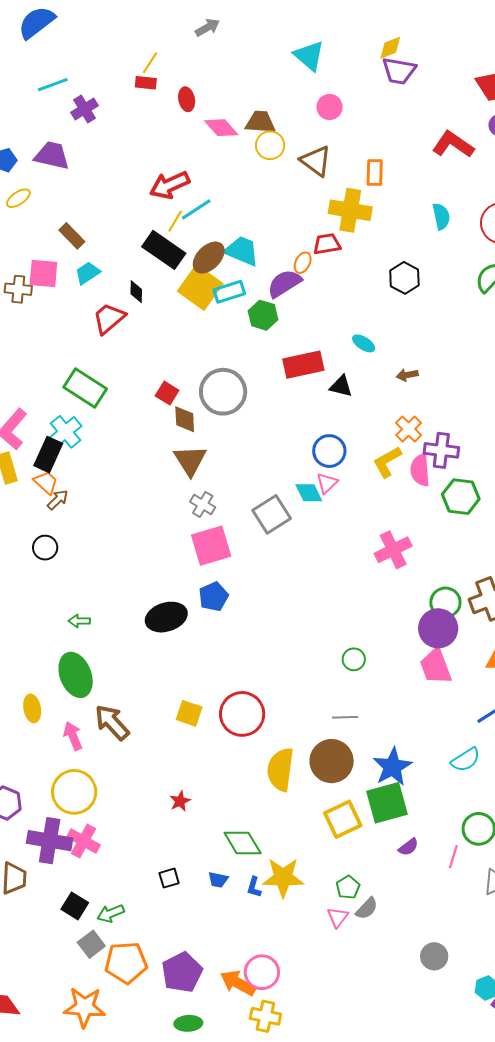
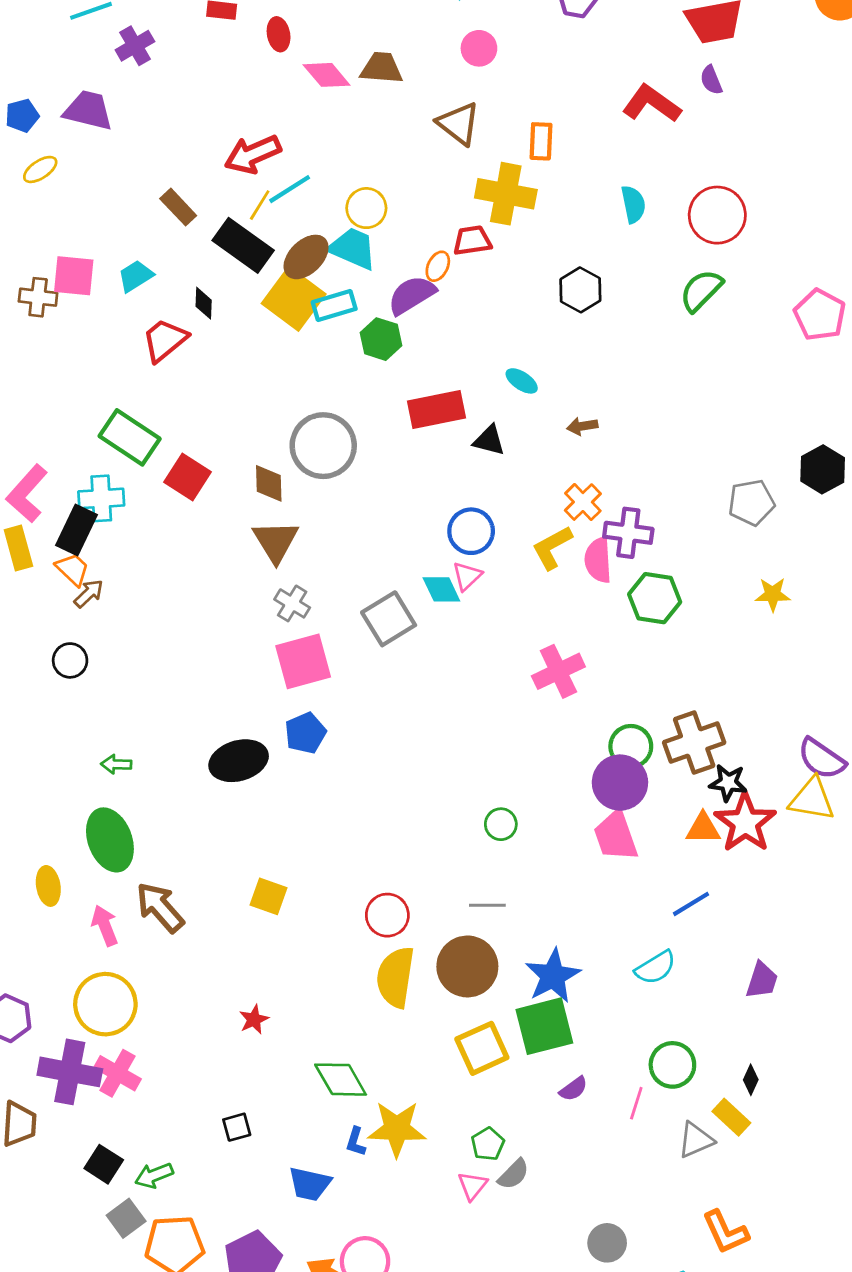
yellow circle: (270, 145) -> (366, 208), moved
brown rectangle: (72, 236) -> (178, 207), moved
red square: (167, 393) -> (188, 477), moved, size x1.4
cyan cross: (66, 432) -> (101, 498), turned 36
red circle: (242, 714) -> (387, 915), moved, size x0.7
blue trapezoid: (218, 880) -> (310, 1184), moved, size x1.5

